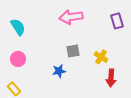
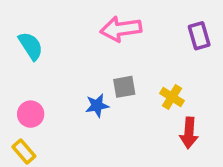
pink circle: (18, 59) -> (31, 114), moved
blue star: (59, 71) -> (97, 106), moved

